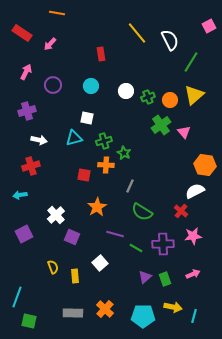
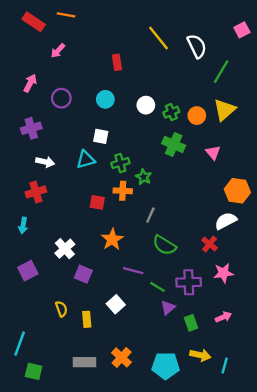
red rectangle: (22, 33) -> (34, 22), moved
green cross: (161, 125) -> (174, 144), moved, turned -30
cyan arrow: (20, 195) -> (23, 226), turned -72
purple triangle: (145, 277) -> (168, 308), moved

